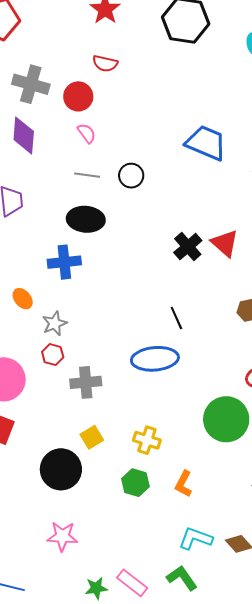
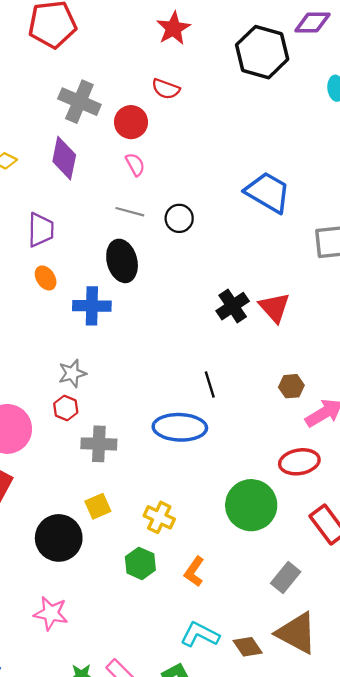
black ellipse: (86, 219) -> (122, 261), turned 63
orange ellipse: (23, 299) -> (46, 278), moved

